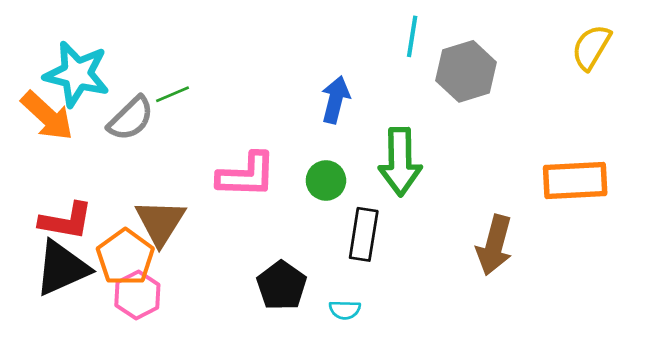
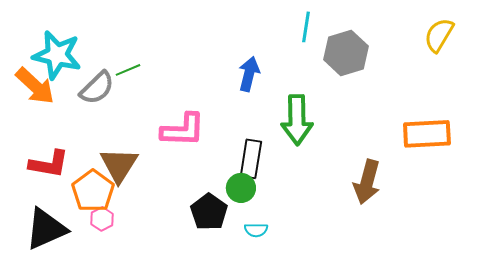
green circle: (326, 180) -> (241, 188), moved
black rectangle: (364, 234) -> (251, 159), moved
black triangle: (62, 268) -> (46, 229), moved
pink hexagon: (137, 295) -> (102, 219), size x0.7

